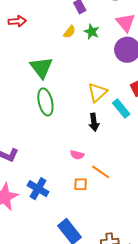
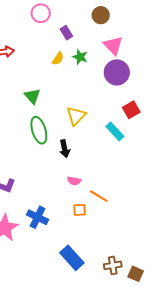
green triangle: (41, 67) -> (32, 96), size x0.7
yellow triangle: (97, 92) -> (76, 116), moved
black arrow: (94, 122) -> (65, 149), moved

